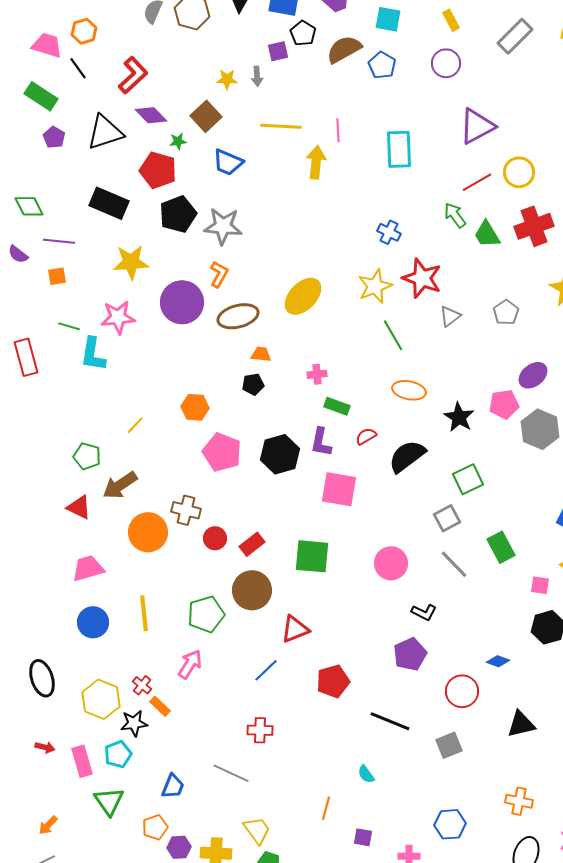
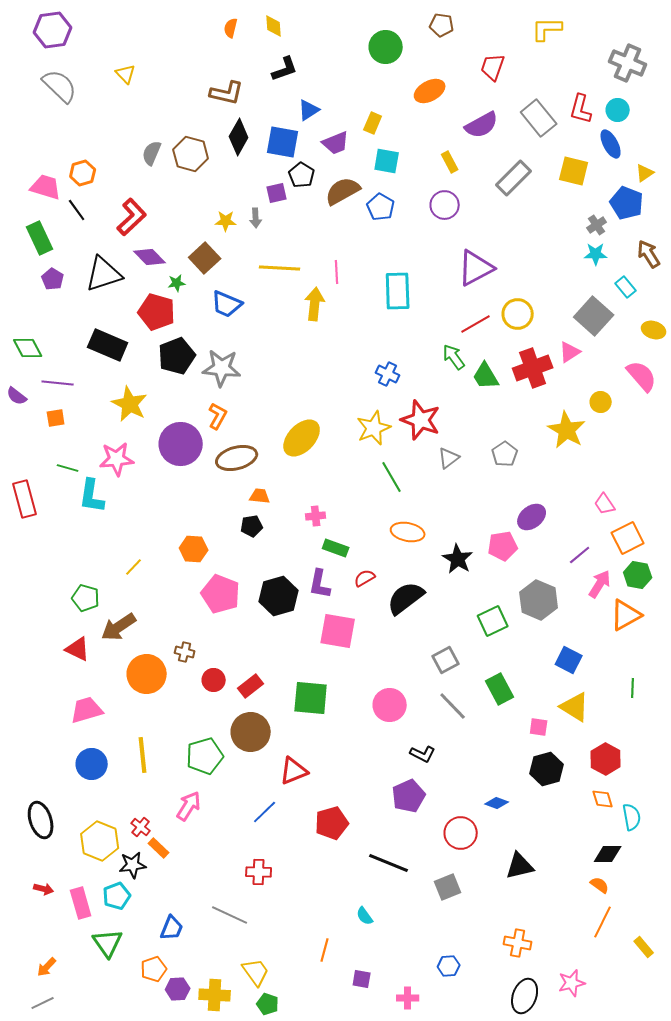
green rectangle: (41, 96) -> (40, 238), turned 32
yellow star: (131, 262) -> (130, 404), turned 30
gray hexagon: (540, 429) -> (539, 600), moved
green square: (468, 479) -> (493, 621), moved
brown cross: (186, 510) -> (185, 652), size x0.7
blue hexagon: (450, 824) -> (449, 966), size x0.7

